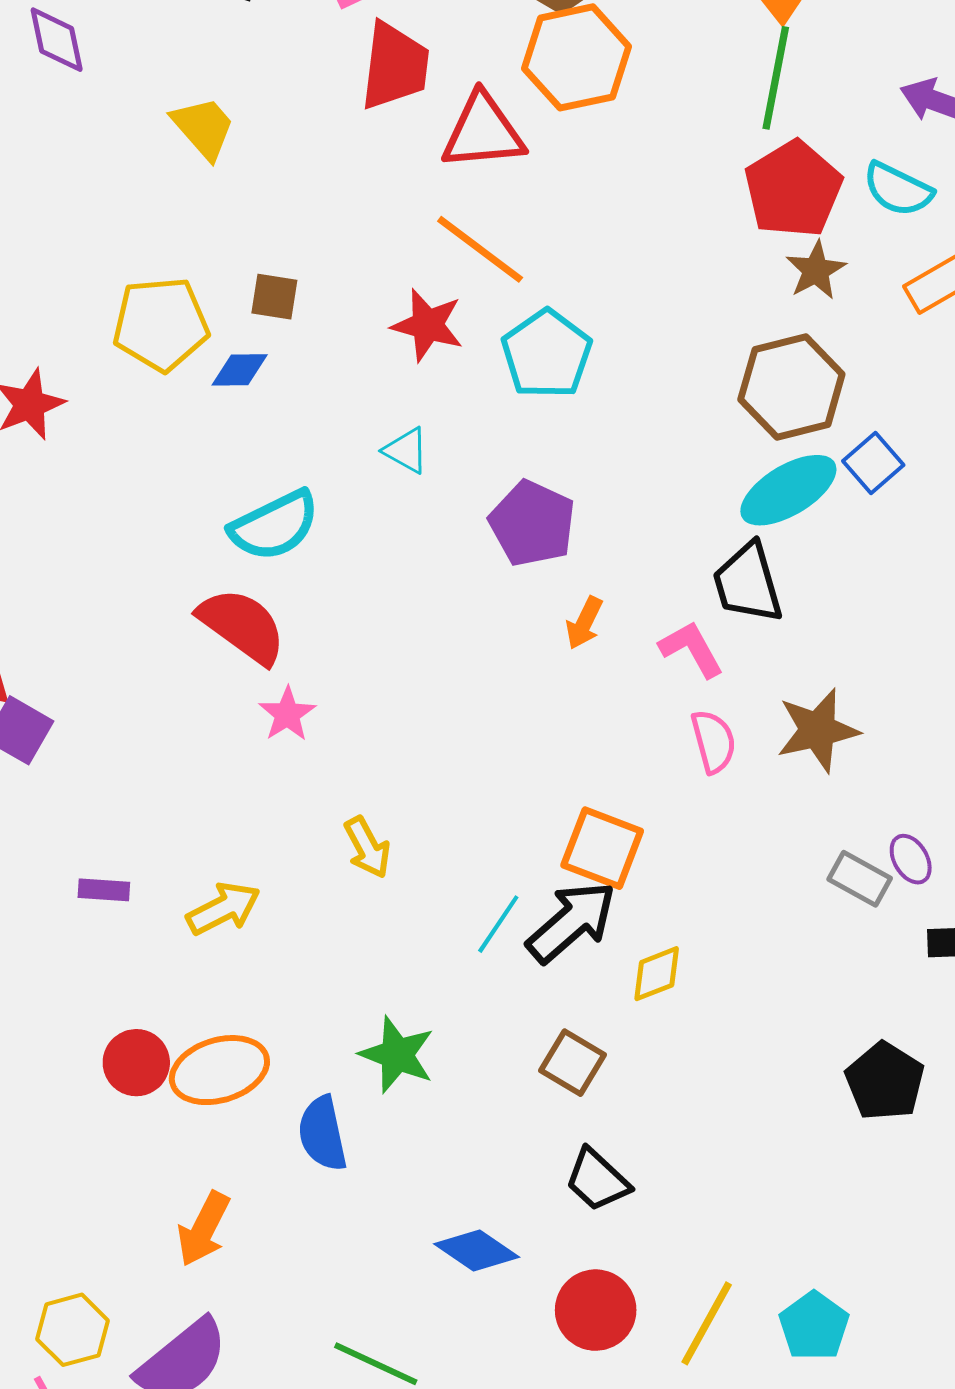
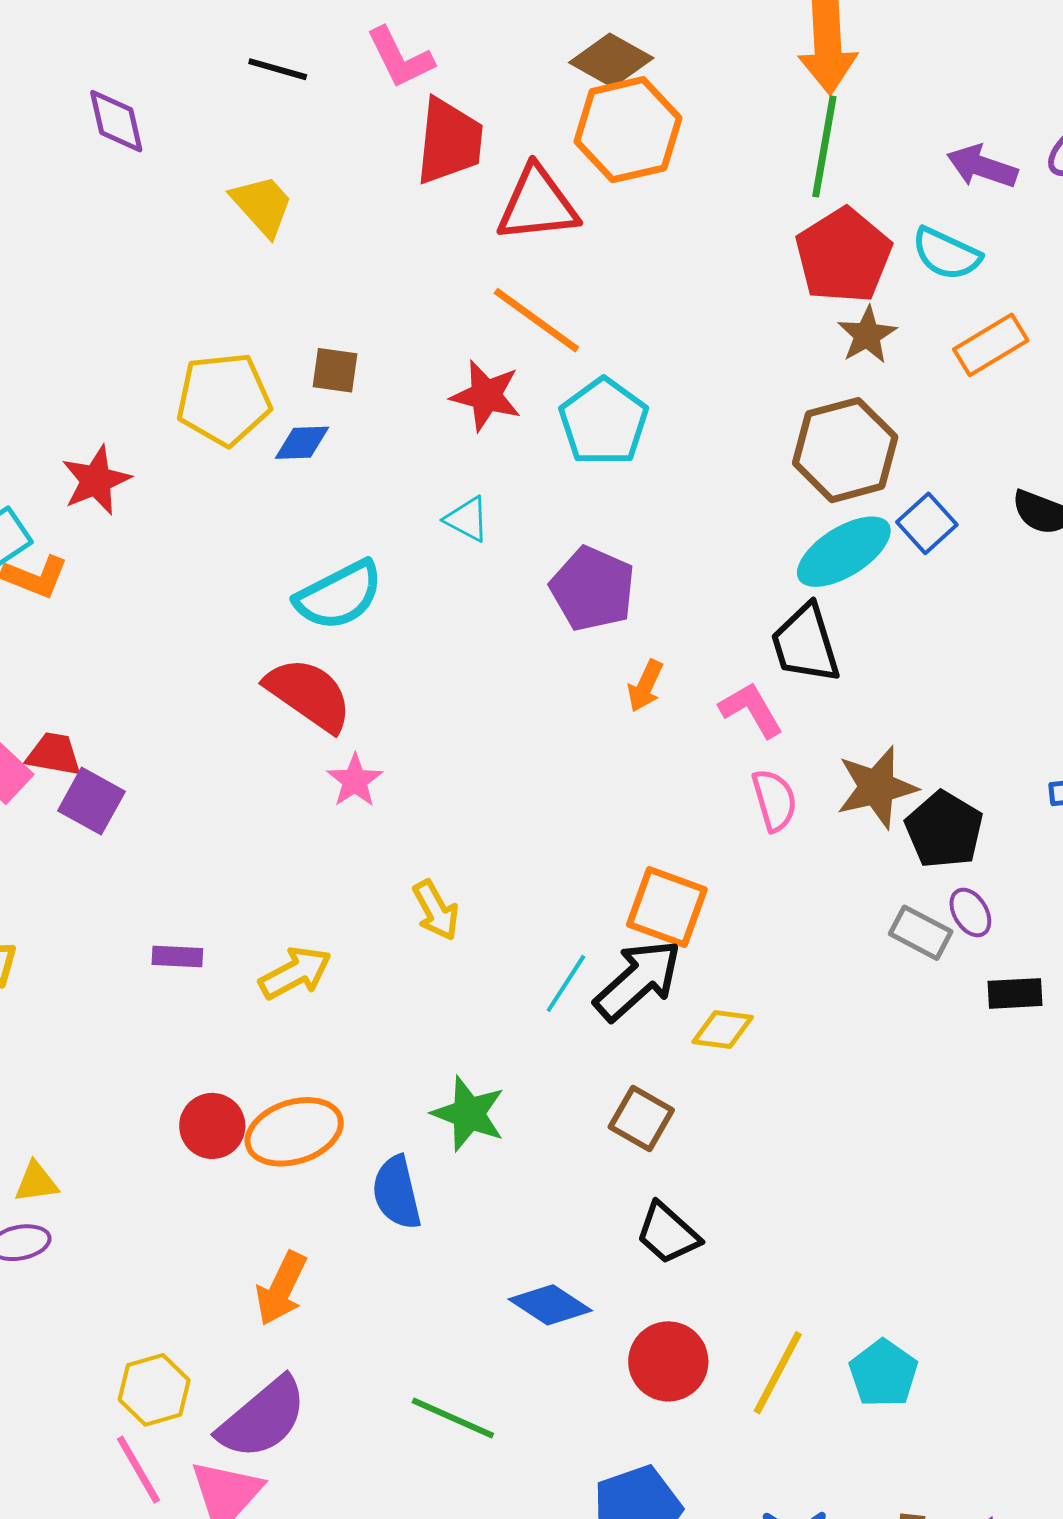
yellow diamond: (657, 974) -> (723, 1030), turned 30
black pentagon: (885, 1081) -> (944, 830), moved

